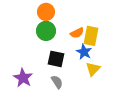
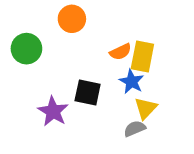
green circle: (46, 31) -> (26, 49), moved
purple star: (23, 78) -> (53, 111), moved
gray semicircle: (57, 82) -> (135, 129), moved, turned -80

